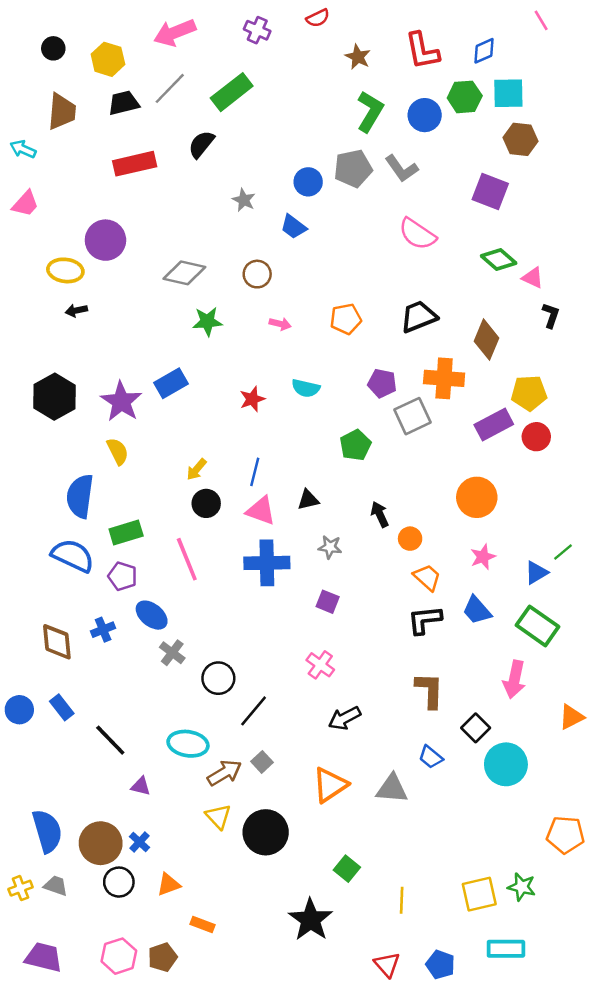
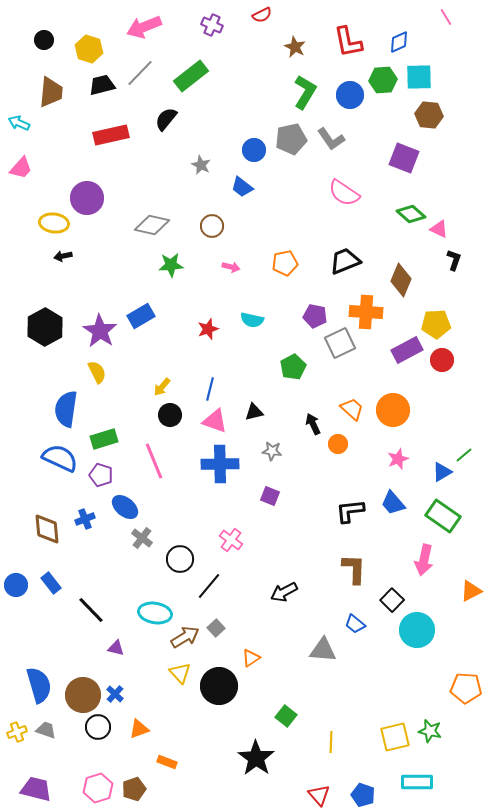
orange trapezoid: (427, 577) -> (352, 409), moved
pink cross: (320, 665) -> (231, 540), moved
orange triangle: (330, 785) -> (251, 658), moved, size x0.6

